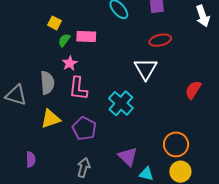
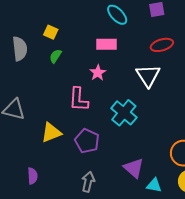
pink rectangle: (86, 37) -> (106, 44), moved
green semicircle: (64, 40) -> (55, 56), moved
pink star: (70, 63) -> (98, 73), moved
gray semicircle: (47, 83) -> (20, 49), moved

